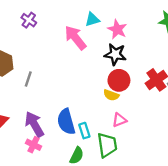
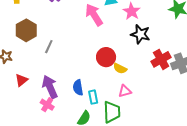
black star: (115, 54) -> (140, 34), moved
red circle: (119, 80) -> (106, 57), moved
blue semicircle: (66, 122) -> (78, 88), size x0.7

